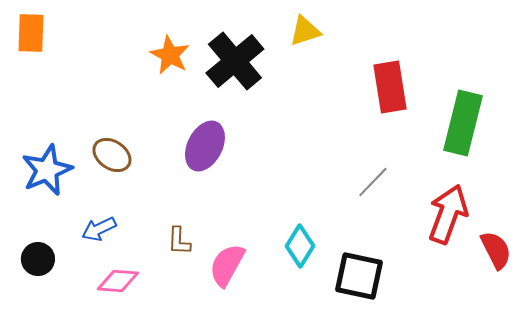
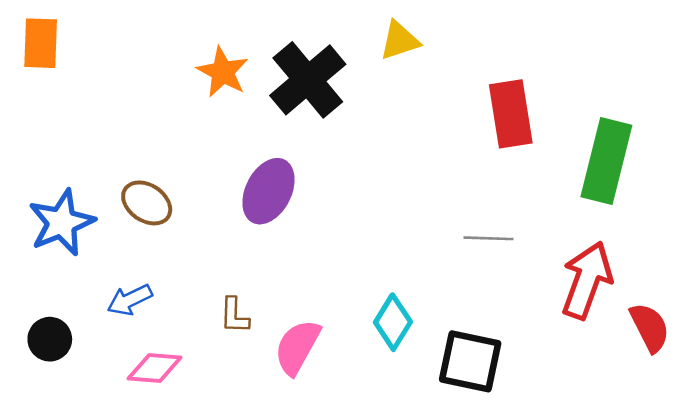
gray line: (373, 182) -> (489, 238), turned 48

